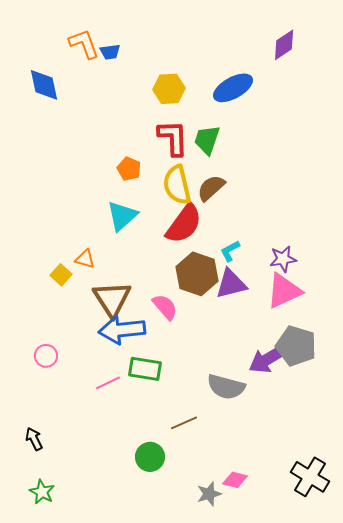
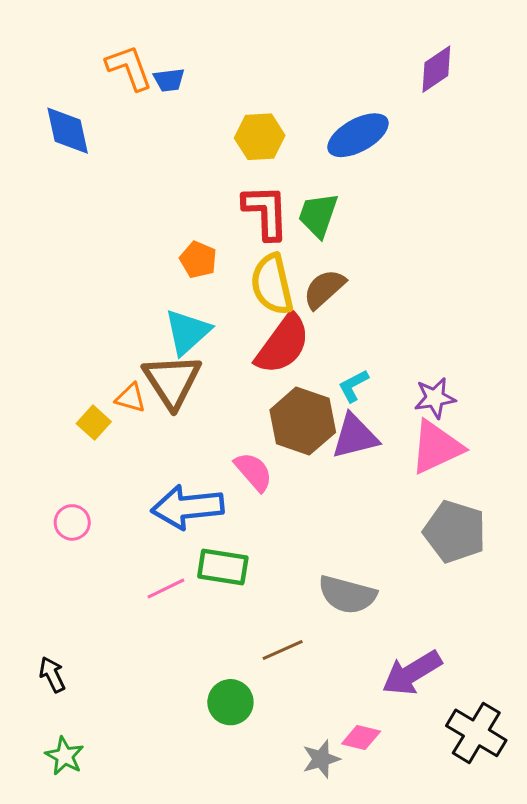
brown triangle: (112, 299) -> (172, 381), moved
pink circle: (46, 356) -> (72, 522), moved
purple arrow: (268, 359) -> (412, 673), moved

